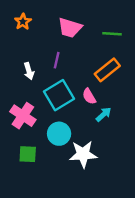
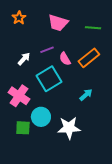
purple line: (57, 60) -> (47, 50), turned 56
white arrow: (29, 71) -> (24, 59), turned -120
pink semicircle: (89, 96) -> (65, 59), moved
cyan circle: (59, 134) -> (41, 117), moved

